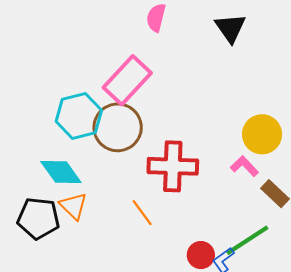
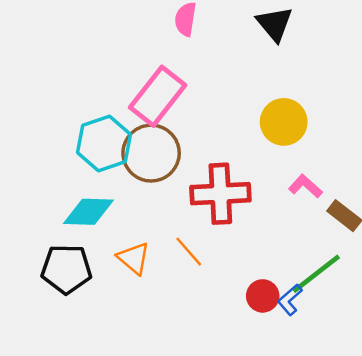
yellow circle: (262, 134) -> (284, 122), moved
cyan diamond: (61, 172) -> (88, 212), turned -48
orange triangle: (73, 206) -> (134, 258), moved

